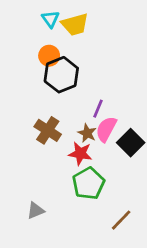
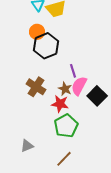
purple line: (98, 109) -> (73, 71), turned -40
brown line: (121, 220) -> (64, 159), moved

